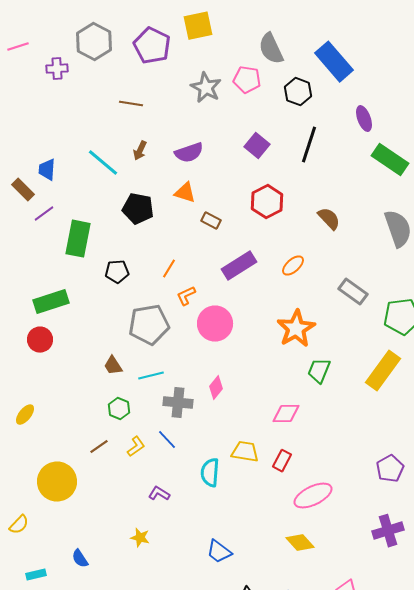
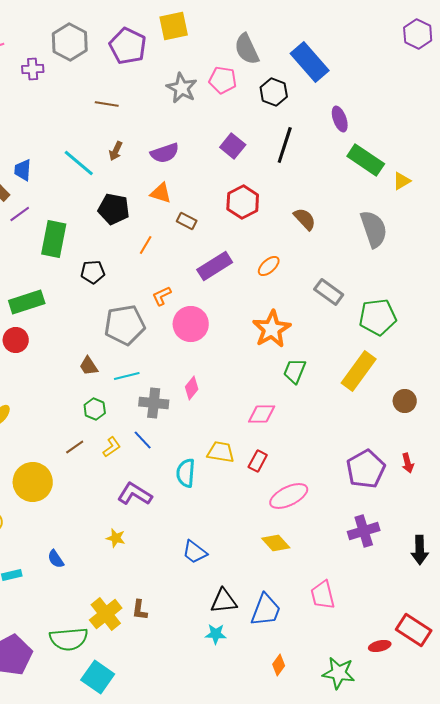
orange line: (169, 269) -> (146, 245), moved
purple pentagon: (390, 469) -> (366, 469), size x1.4
purple L-shape: (159, 494) -> (135, 494), size x1.6

